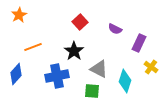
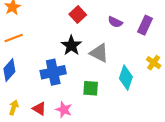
purple rectangle: (139, 43) -> (145, 25), moved
orange line: (33, 47) -> (14, 38), moved
gray triangle: (99, 69) -> (99, 53), moved

